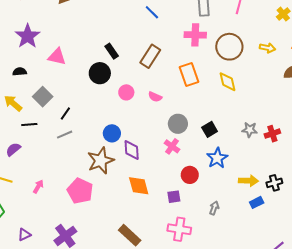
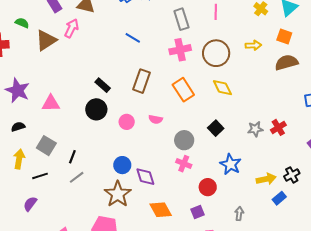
yellow arrow: (13, 103) -> (19, 159), turned 72
black square: (210, 129) -> (216, 128), moved

